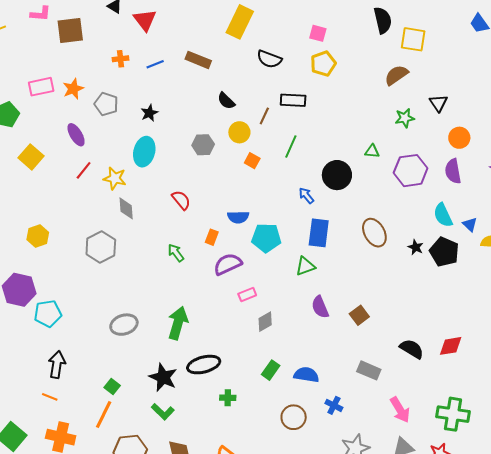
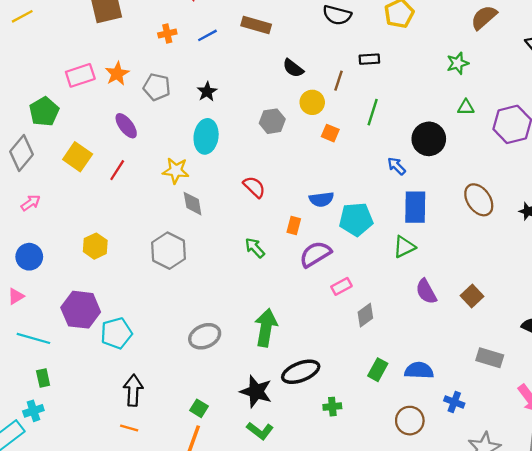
black rectangle: (293, 100) -> (369, 59), size x0.7
green star: (405, 118) -> (458, 63), moved
red line: (84, 170) -> (117, 170), moved

